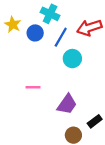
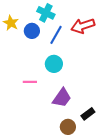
cyan circle: (72, 59) -> (54, 64), moved

